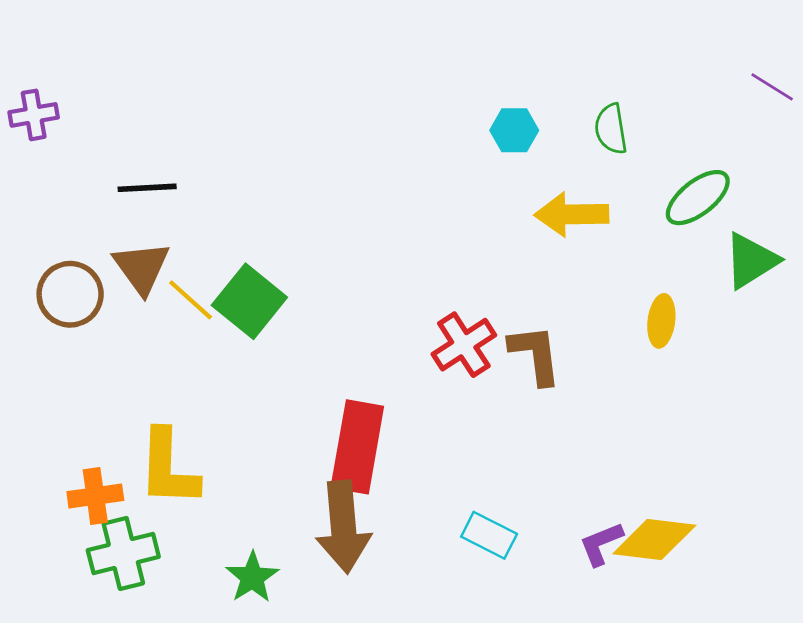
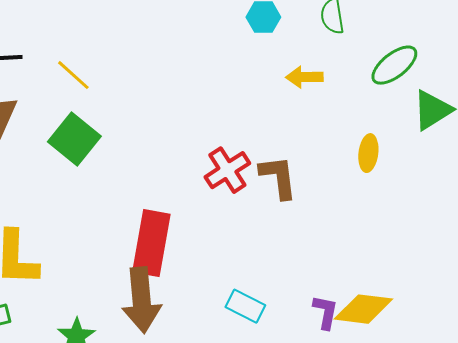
yellow arrow: (572, 214) -> (304, 77), size x0.7
yellow line: (191, 300) -> (73, 75), moved
purple L-shape: (601, 544) -> (325, 312), turned 123

